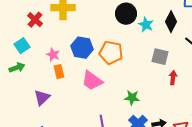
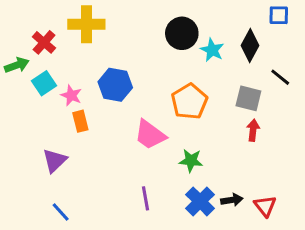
cyan square: (22, 46) -> (44, 83), moved
orange pentagon: (111, 53) -> (189, 101), moved, turned 30
gray square: (160, 57) -> (248, 98), moved
green arrow: (17, 68) -> (17, 65), moved
pink trapezoid: (92, 81) -> (150, 135), moved

